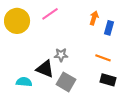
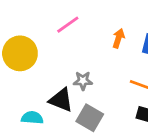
orange arrow: (94, 18) -> (118, 38), moved
yellow circle: (17, 21) -> (20, 53), moved

